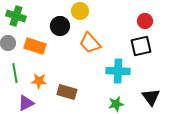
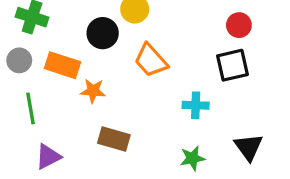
cyan cross: (118, 71) -> (196, 105), size x0.7
orange star: (39, 81) -> (93, 91), moved

